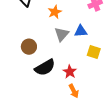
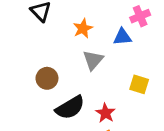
blue triangle: (81, 31) -> (122, 37), moved

